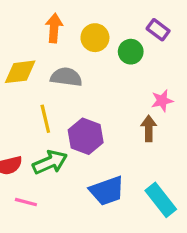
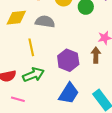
purple hexagon: (86, 136) -> (68, 60), moved
blue trapezoid: (107, 191) -> (69, 93), turned -40

